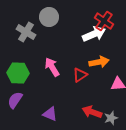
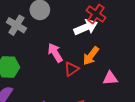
orange arrow: (99, 62) -> (91, 56), turned 138
pink arrow: (52, 67) -> (55, 53), moved

